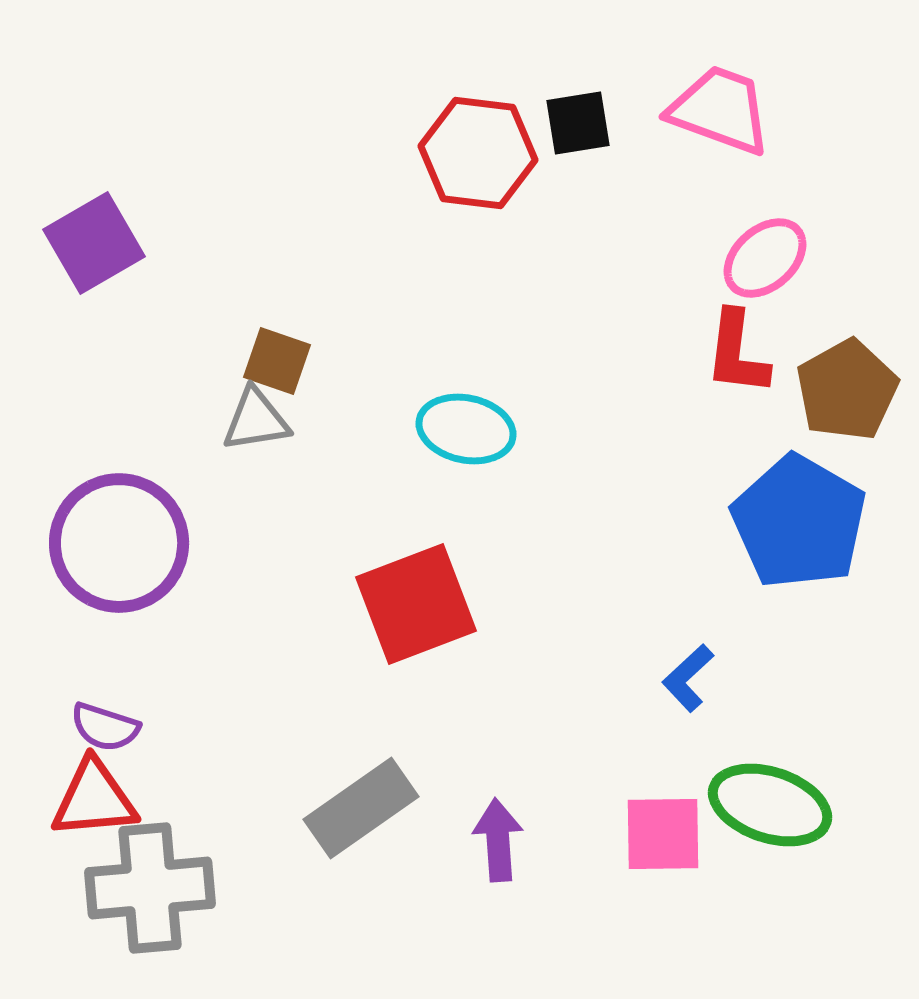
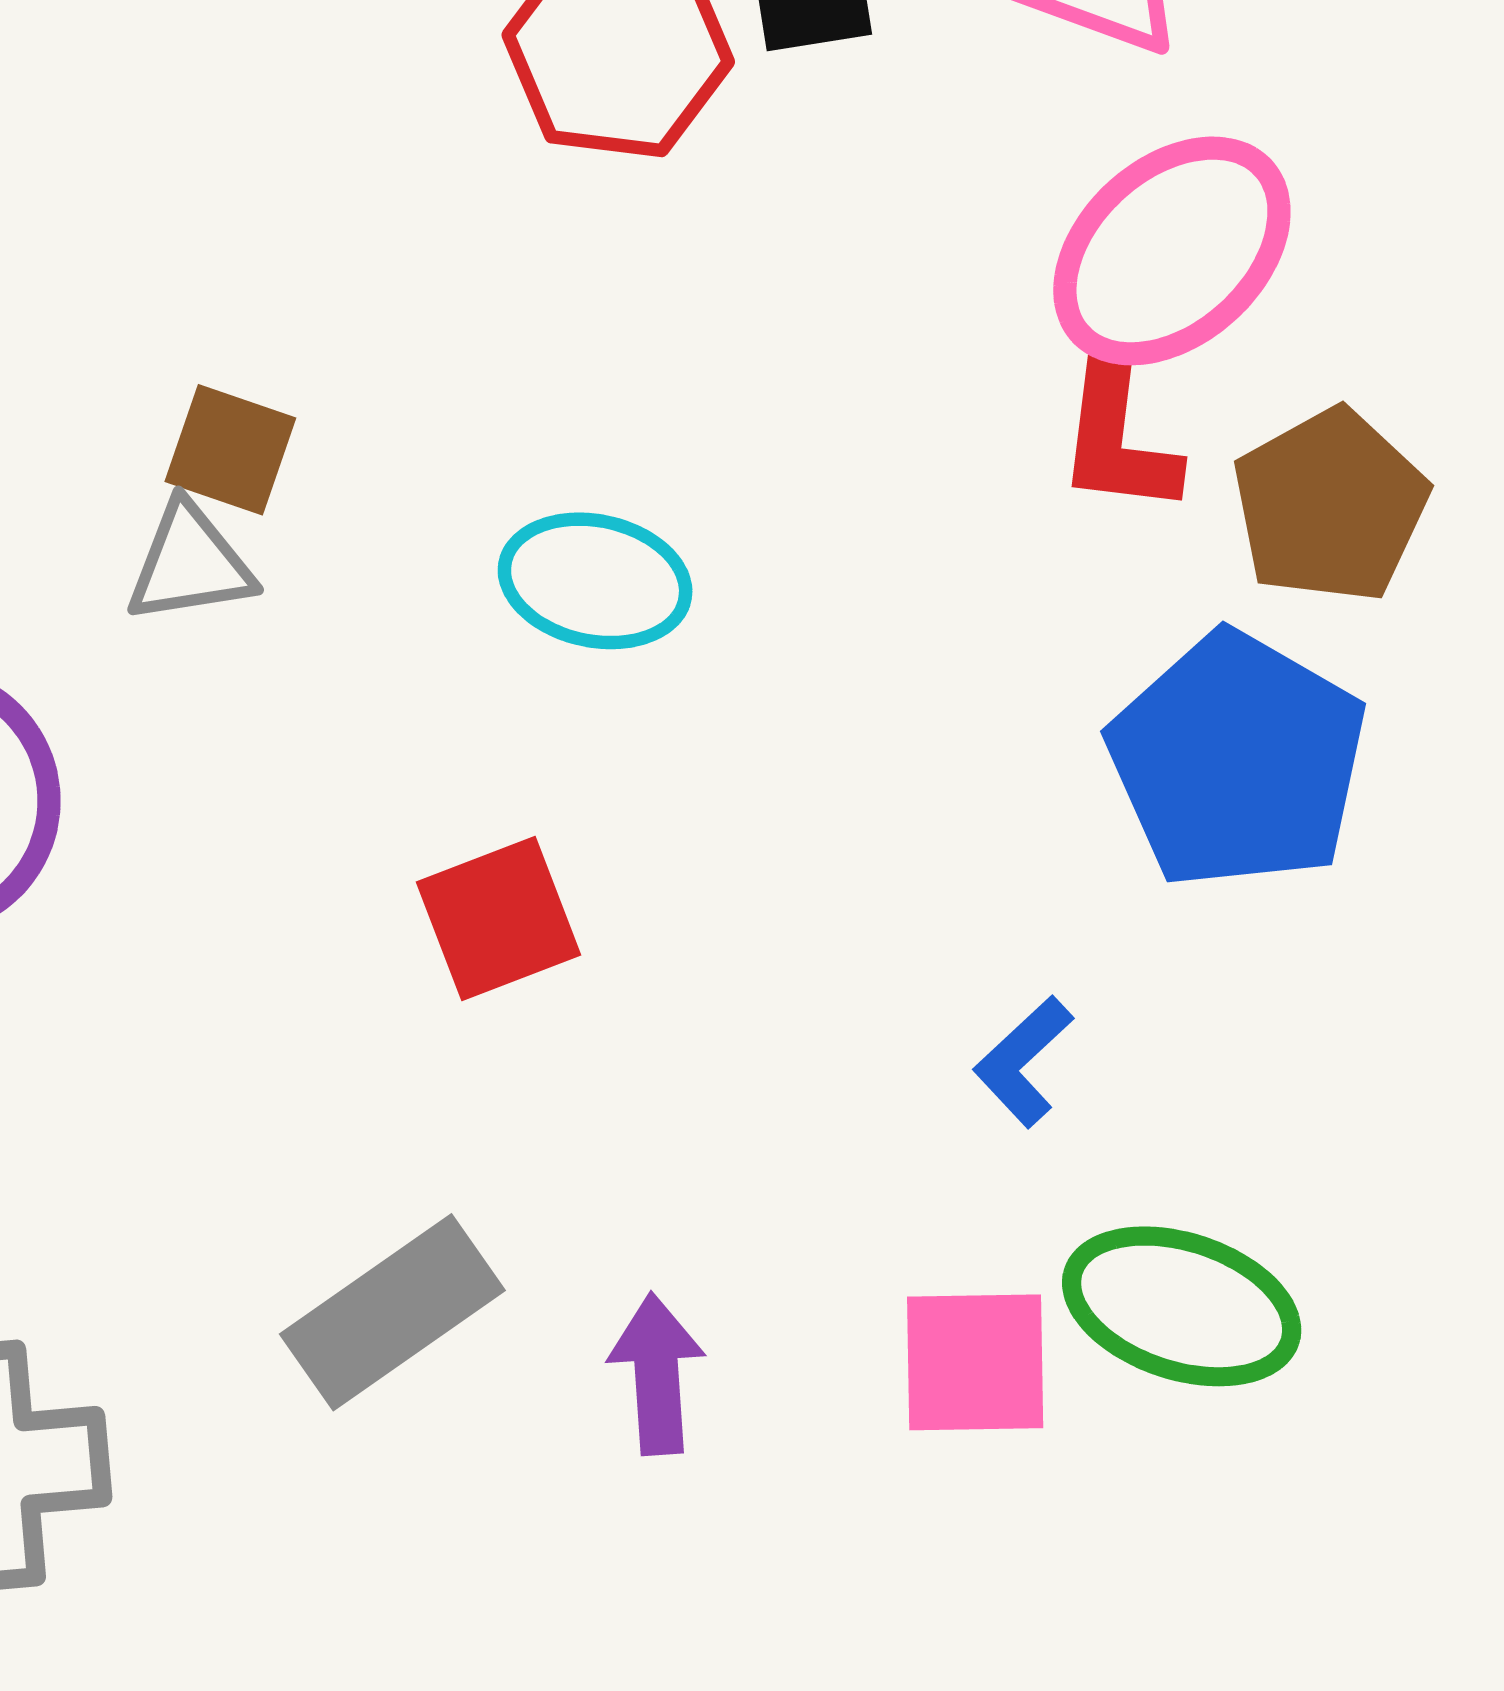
pink ellipse: (765, 258) -> (1172, 251), size x1.5
red square: (416, 604) -> (499, 919), size x0.7

